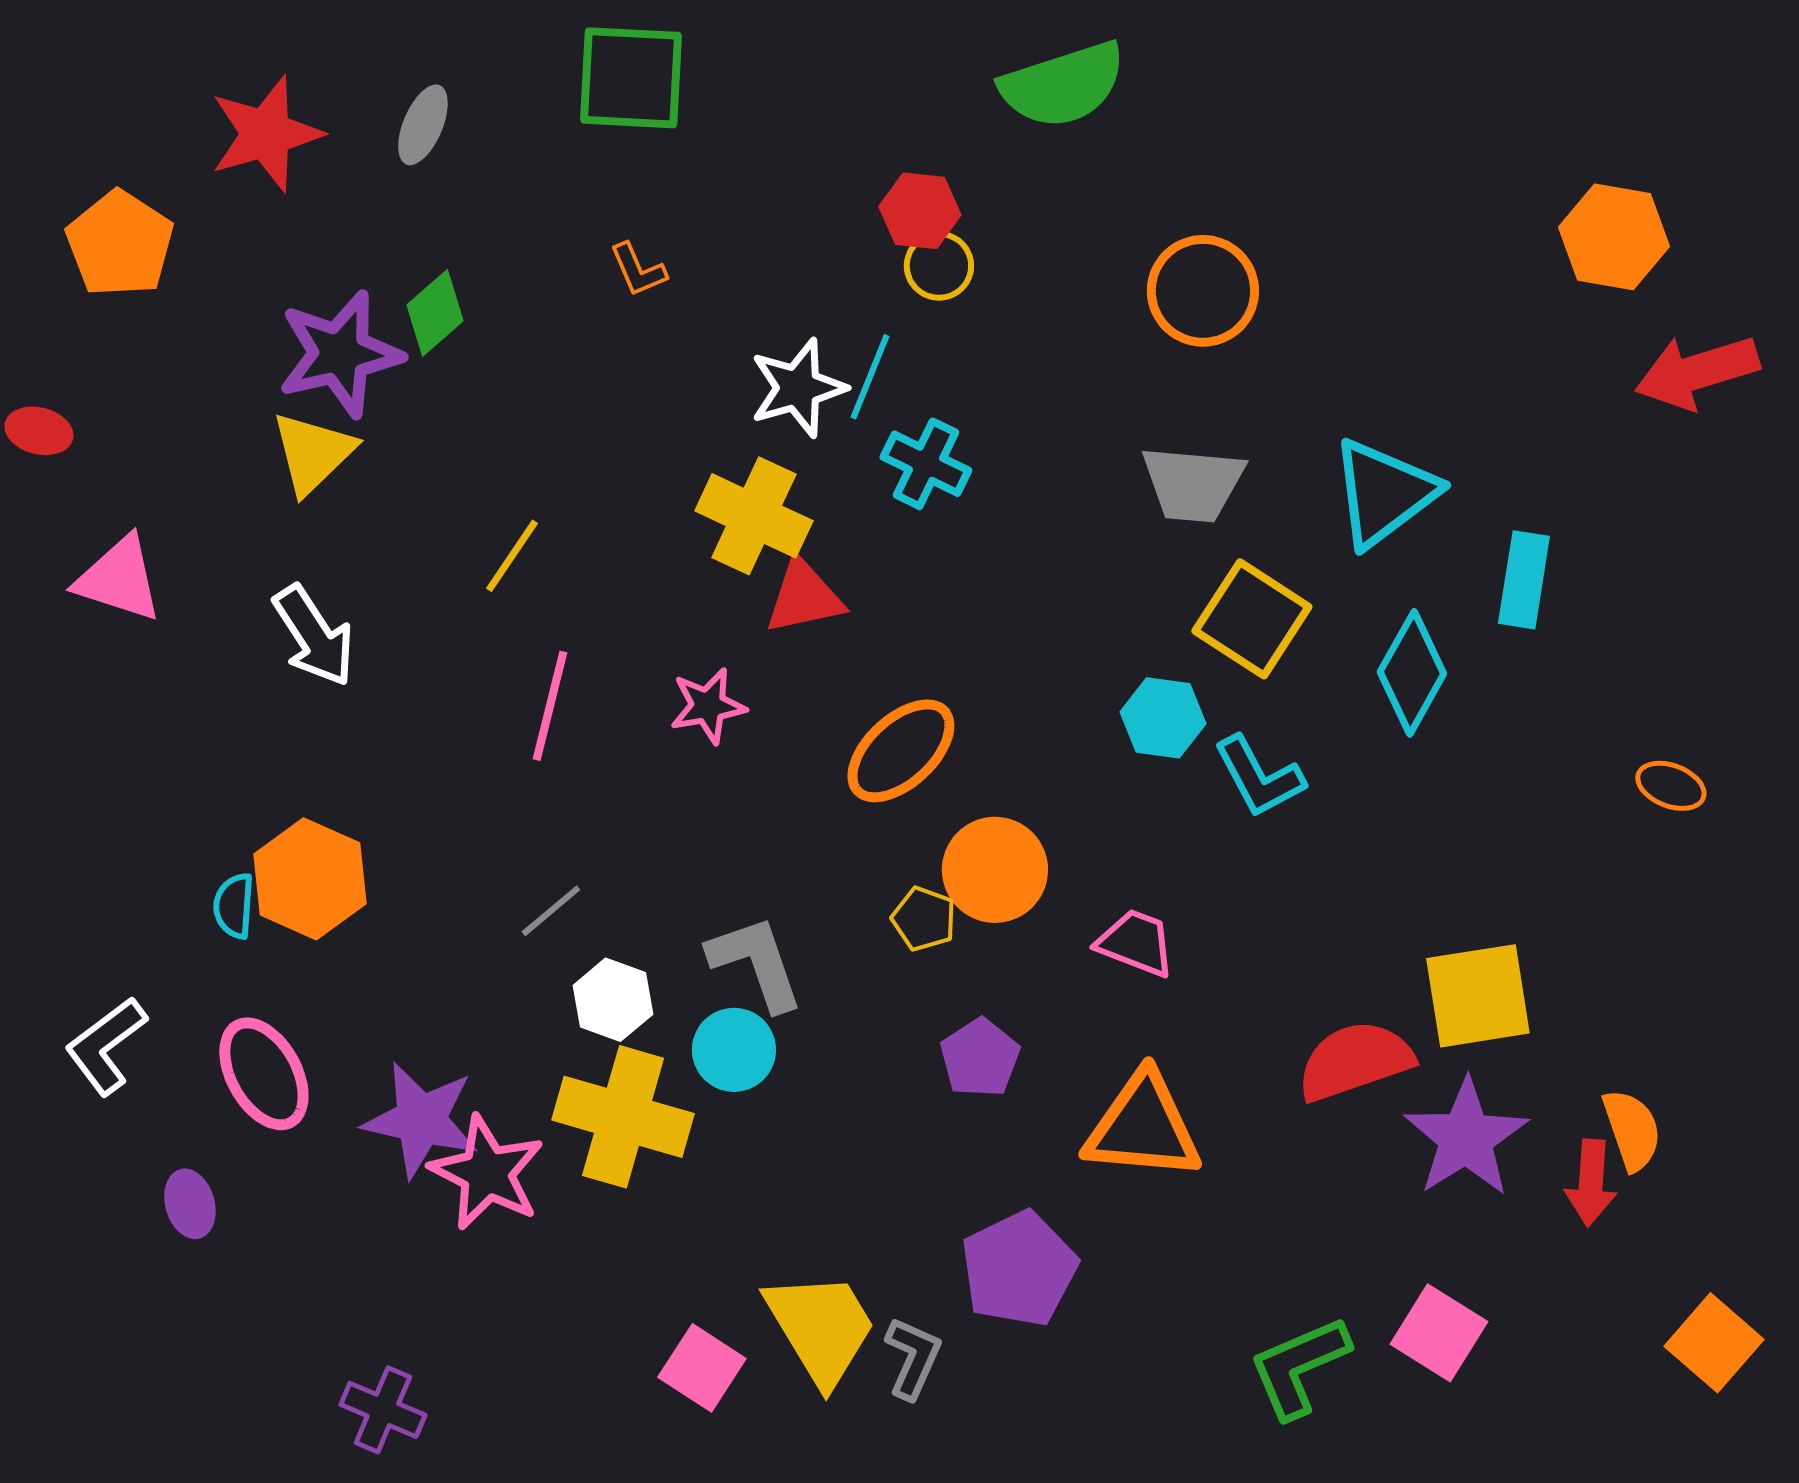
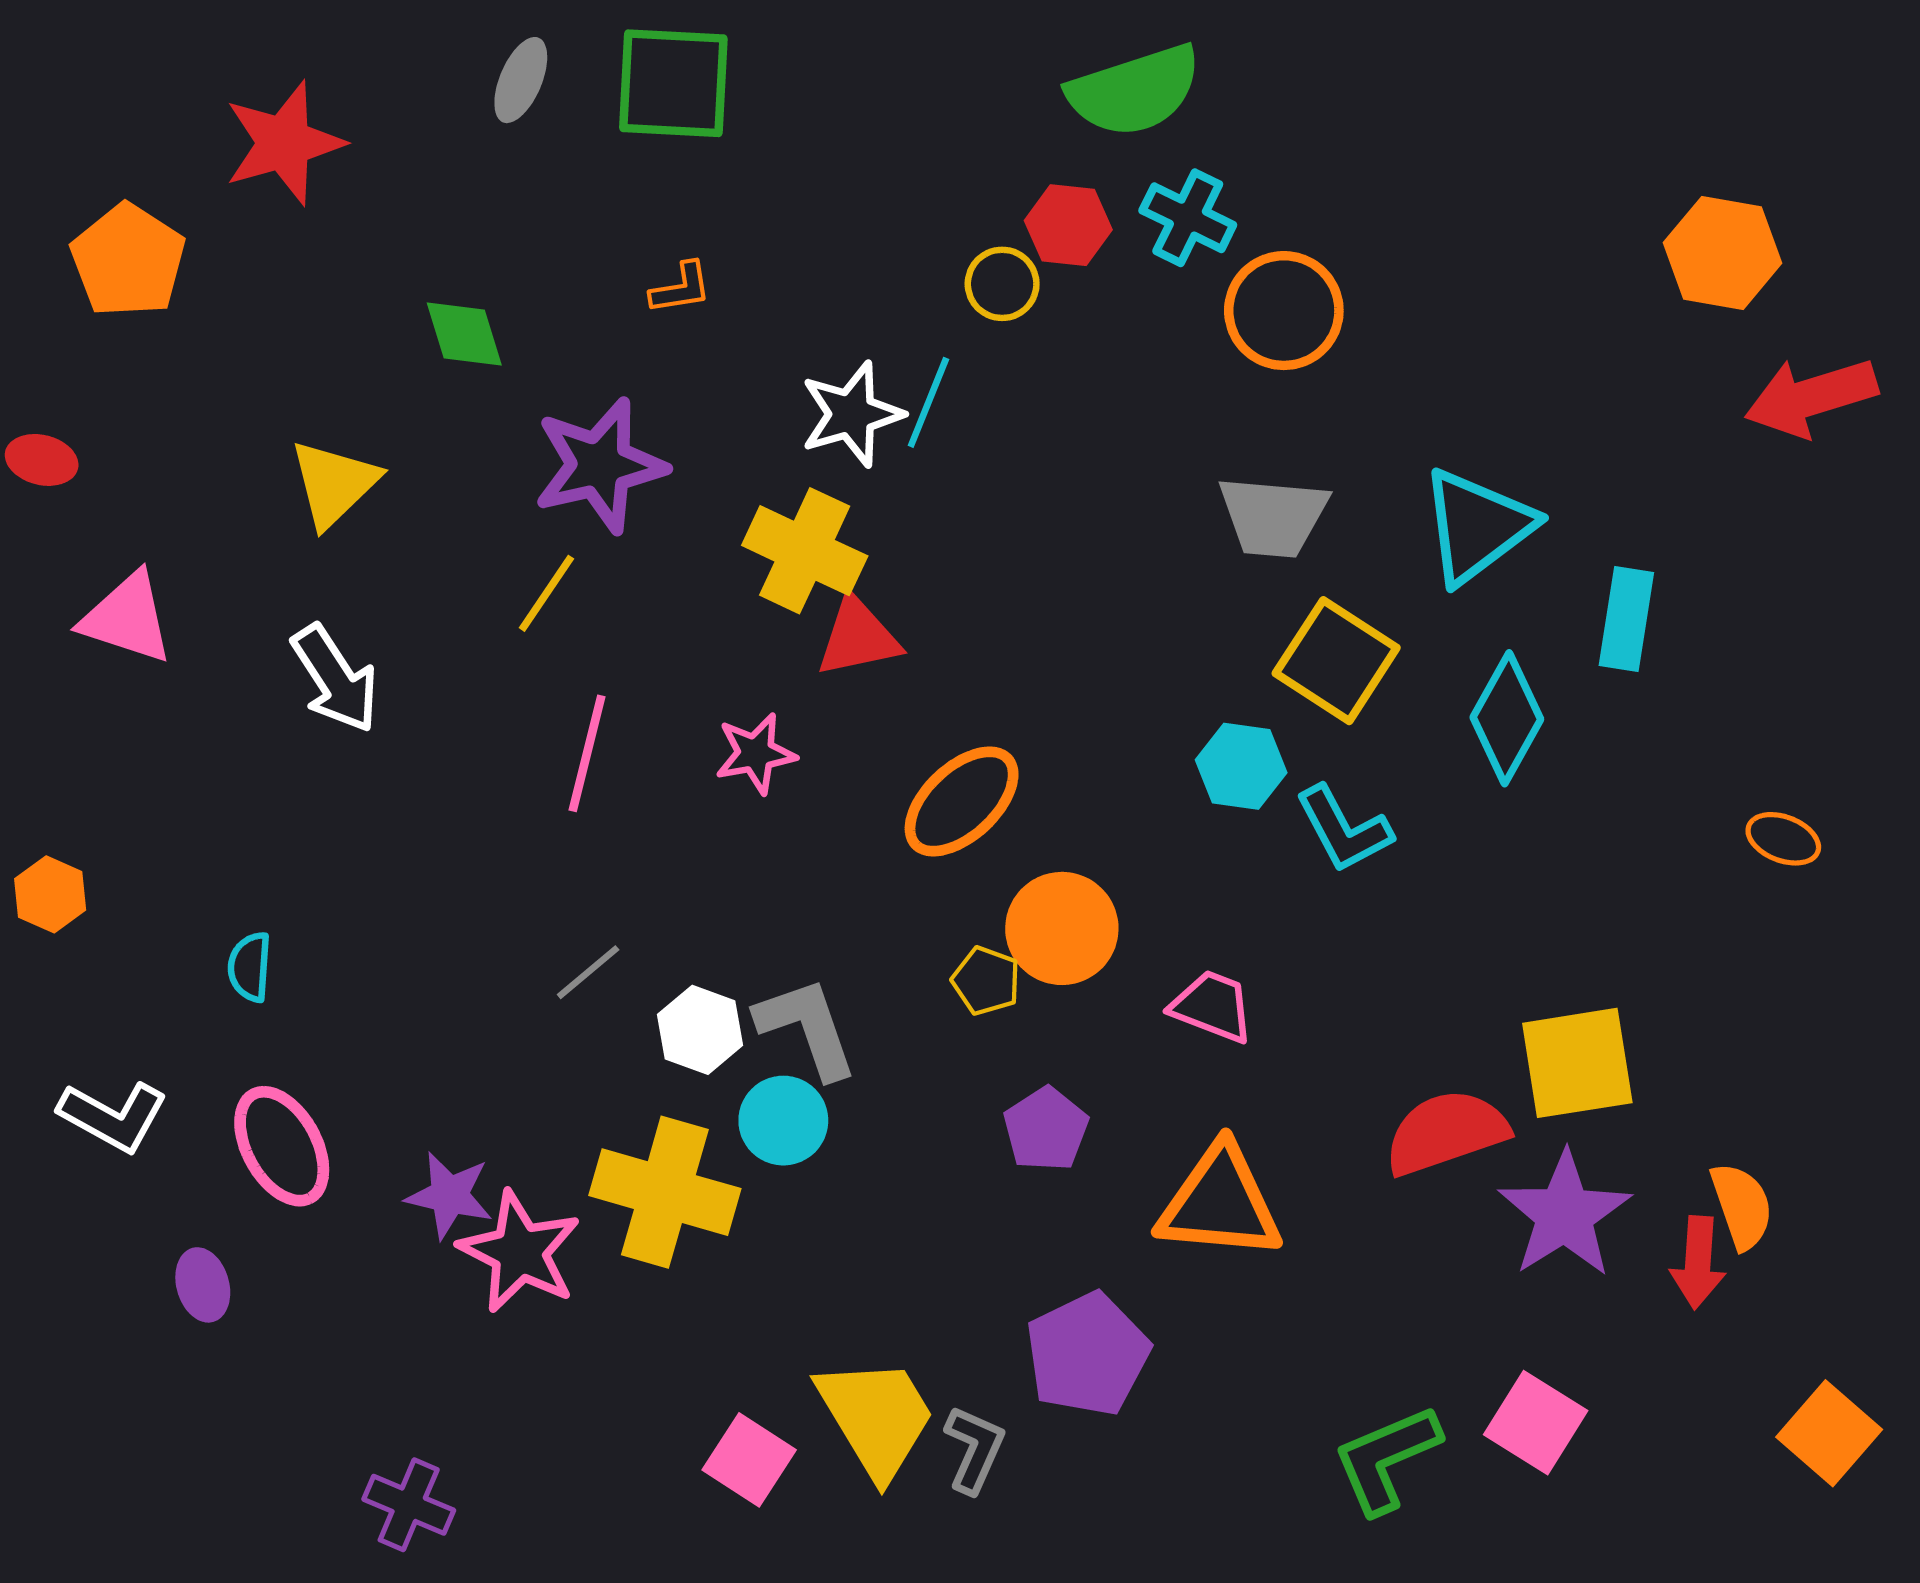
gray ellipse: (423, 125) -> (521, 80), moved
red hexagon: (920, 211) -> (1068, 225), moved
orange L-shape: (638, 270) -> (681, 288), turned -76
green diamond: (435, 313) -> (464, 334), turned -66
purple star: (340, 354) -> (600, 465), moved
cyan cross: (926, 464) -> (1188, 218), moved
orange hexagon: (310, 879) -> (50, 894), moved, size x0.6
white hexagon: (613, 1000) -> (700, 1030), moved
white L-shape: (106, 1046) -> (113, 1116), turned -114
purple star: (421, 1120) -> (449, 1195), size x0.7

